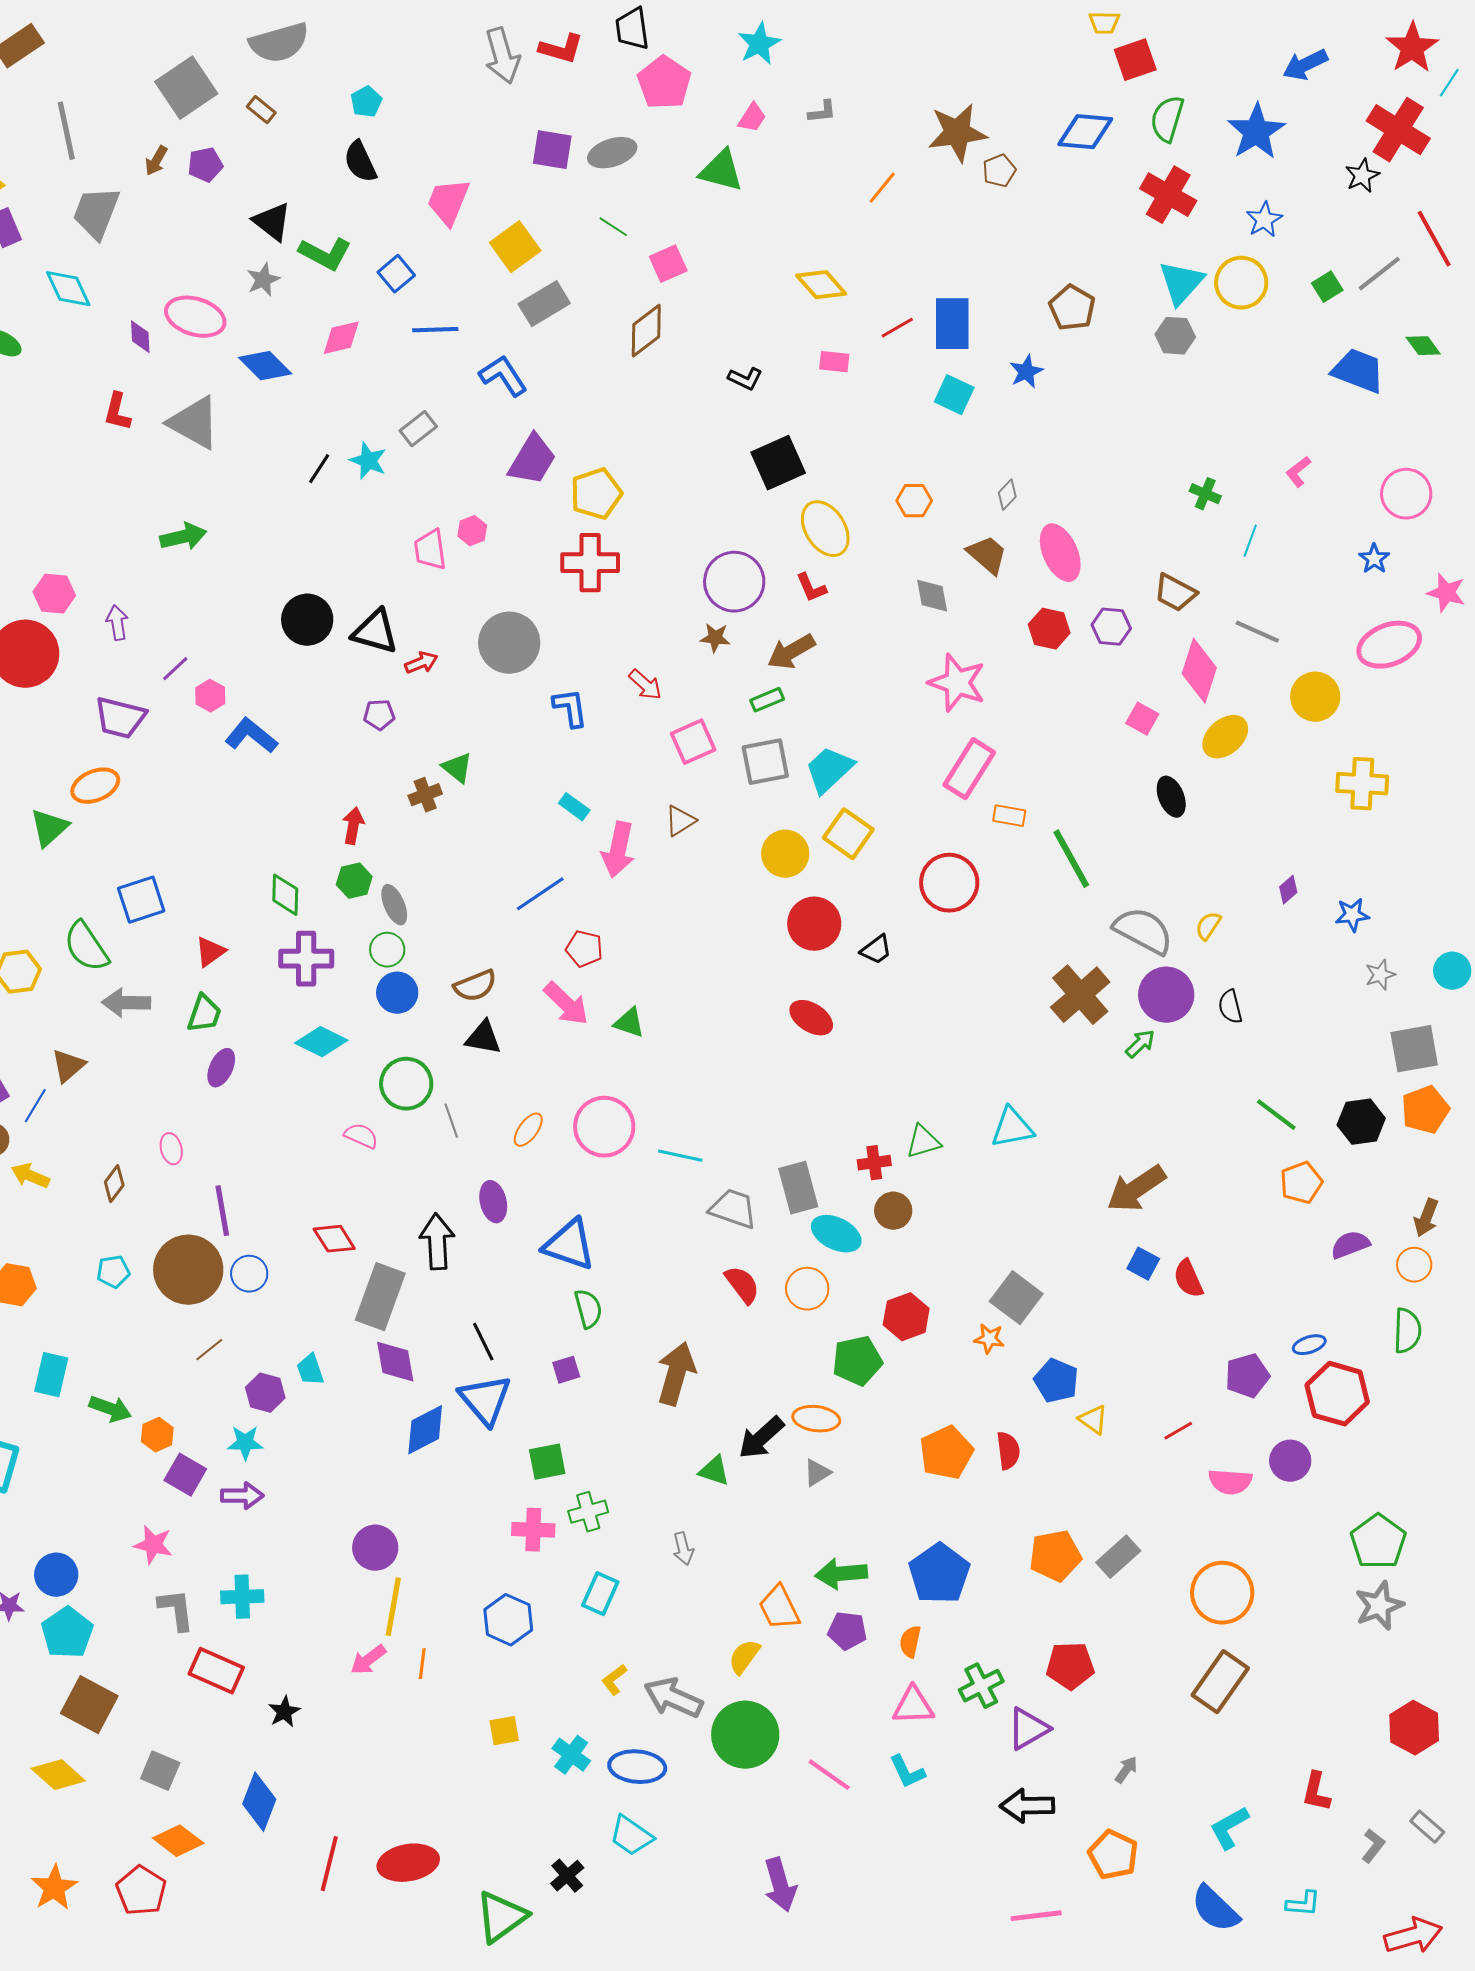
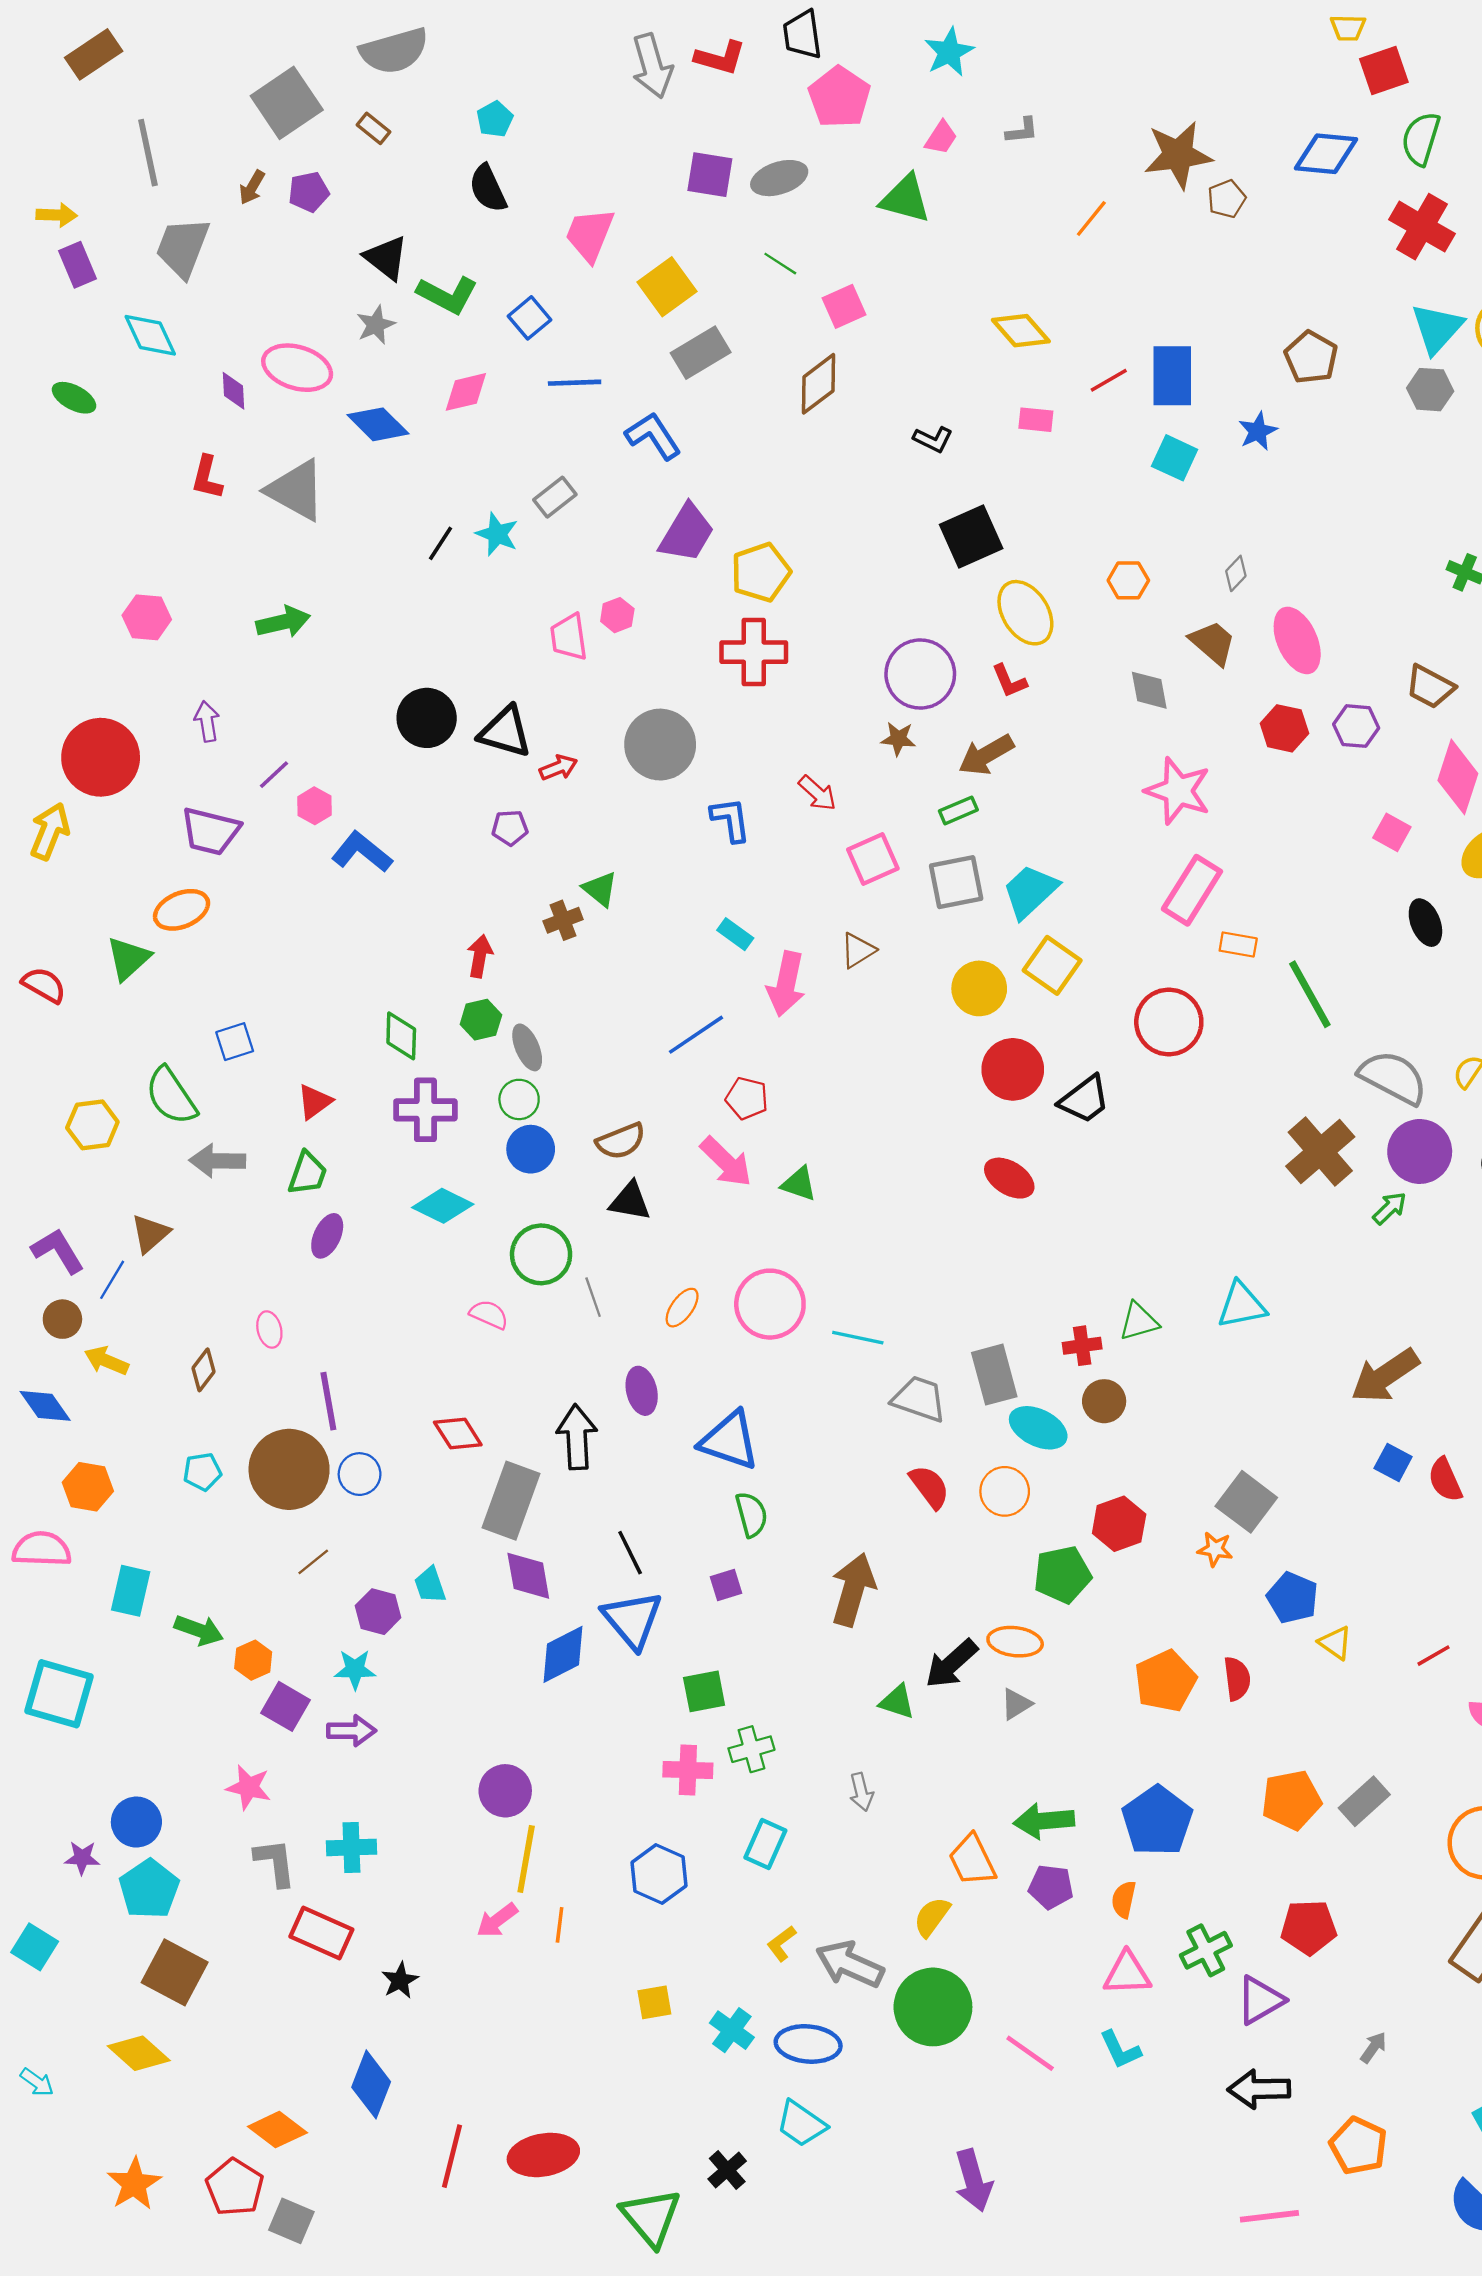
pink hexagon: (54, 594) -> (147, 617), moved
blue square: (141, 900) -> (235, 1042), size x0.7
black trapezoid: (876, 950) -> (1084, 1099), size x1.4
gray square: (160, 1771) -> (291, 2221), moved
green triangle: (501, 1917) -> (651, 2217), turned -34

